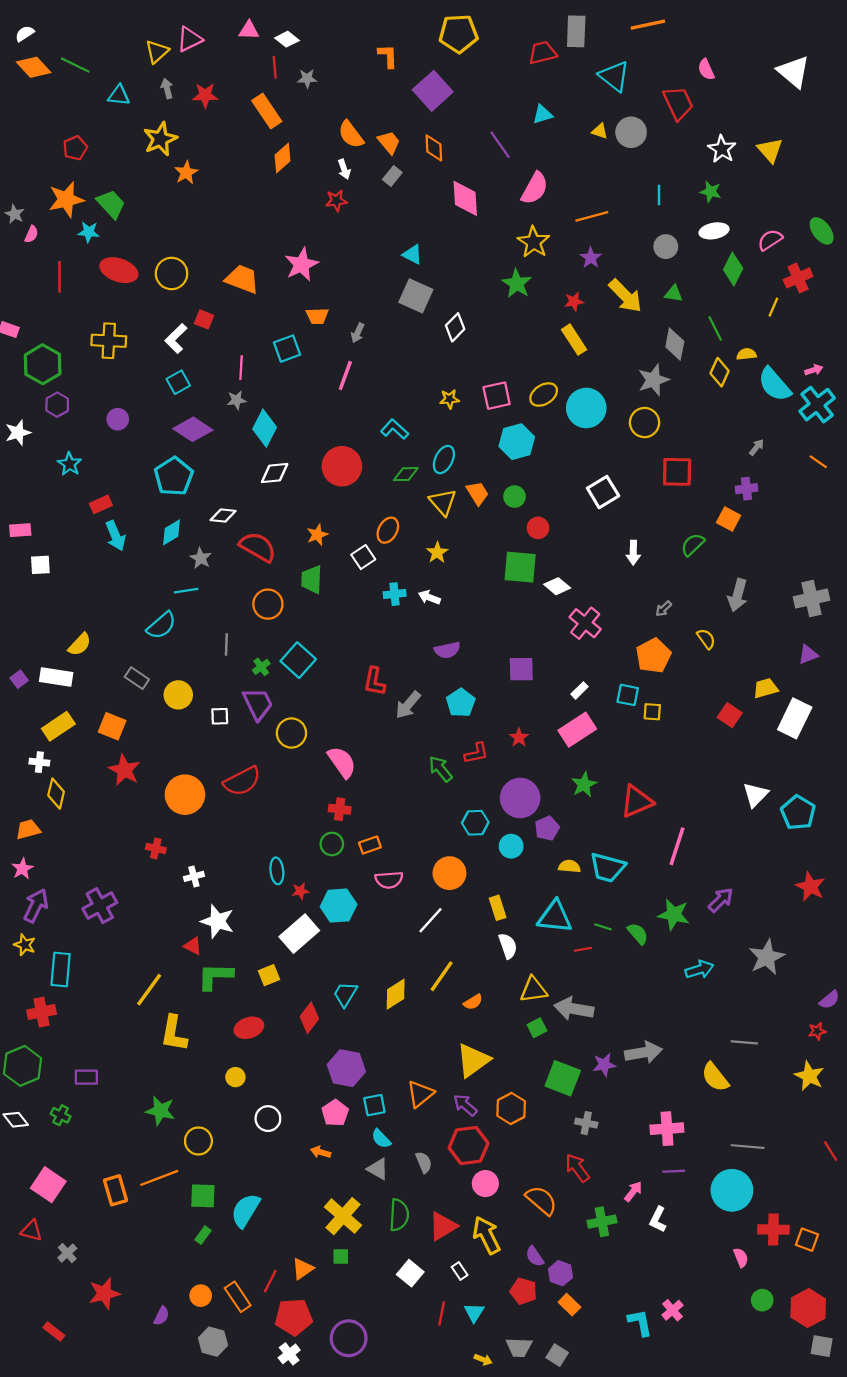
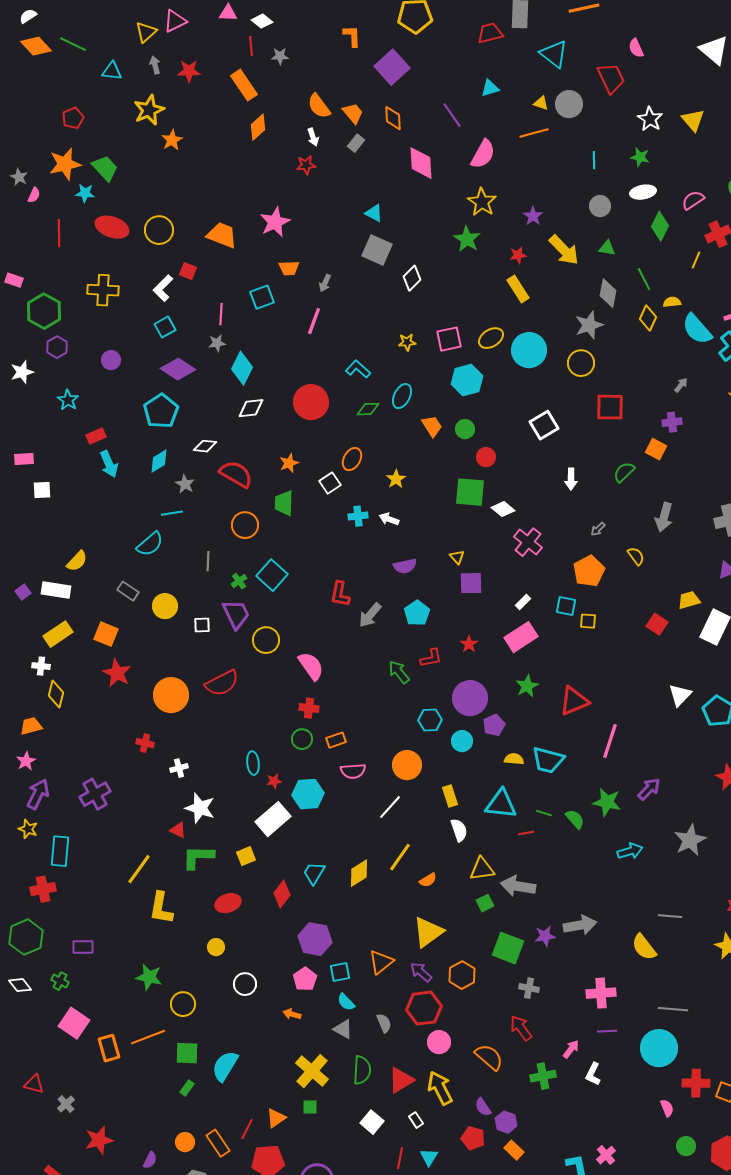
orange line: (592, 216) -> (534, 133), moved
yellow triangle: (443, 502) -> (457, 557), moved, size x0.6
pink square: (48, 1185) -> (74, 1023), moved

